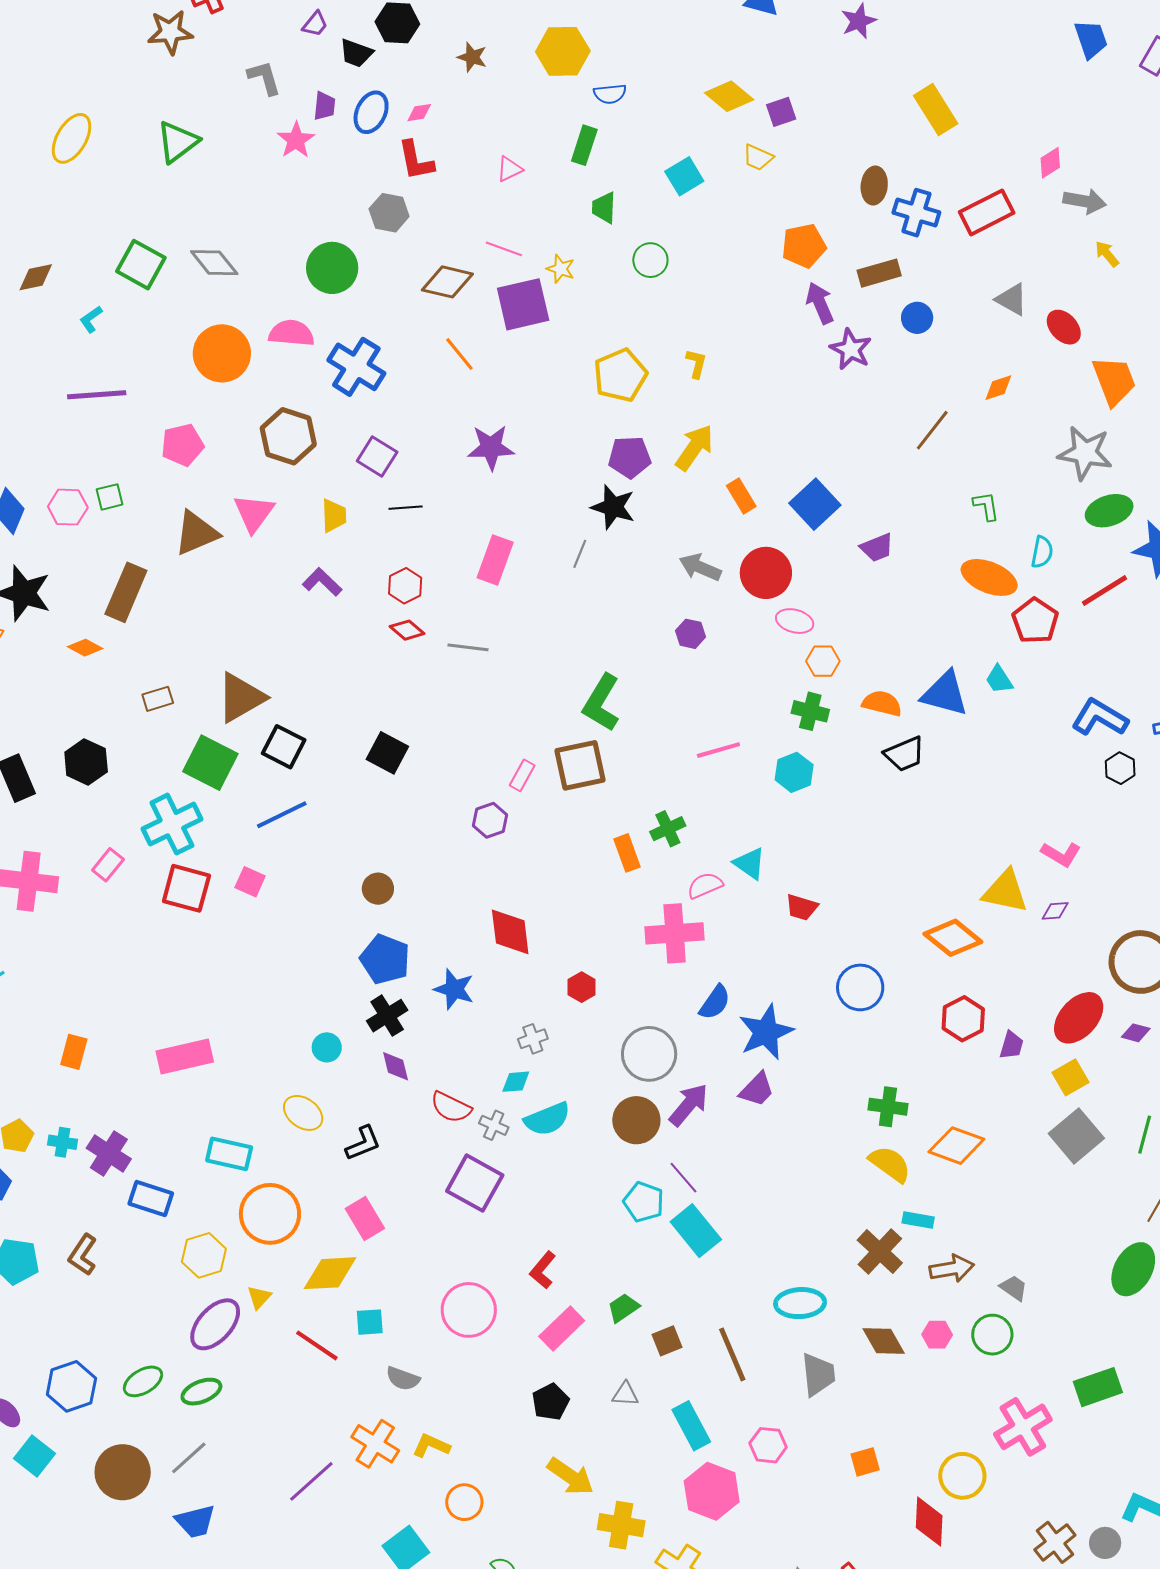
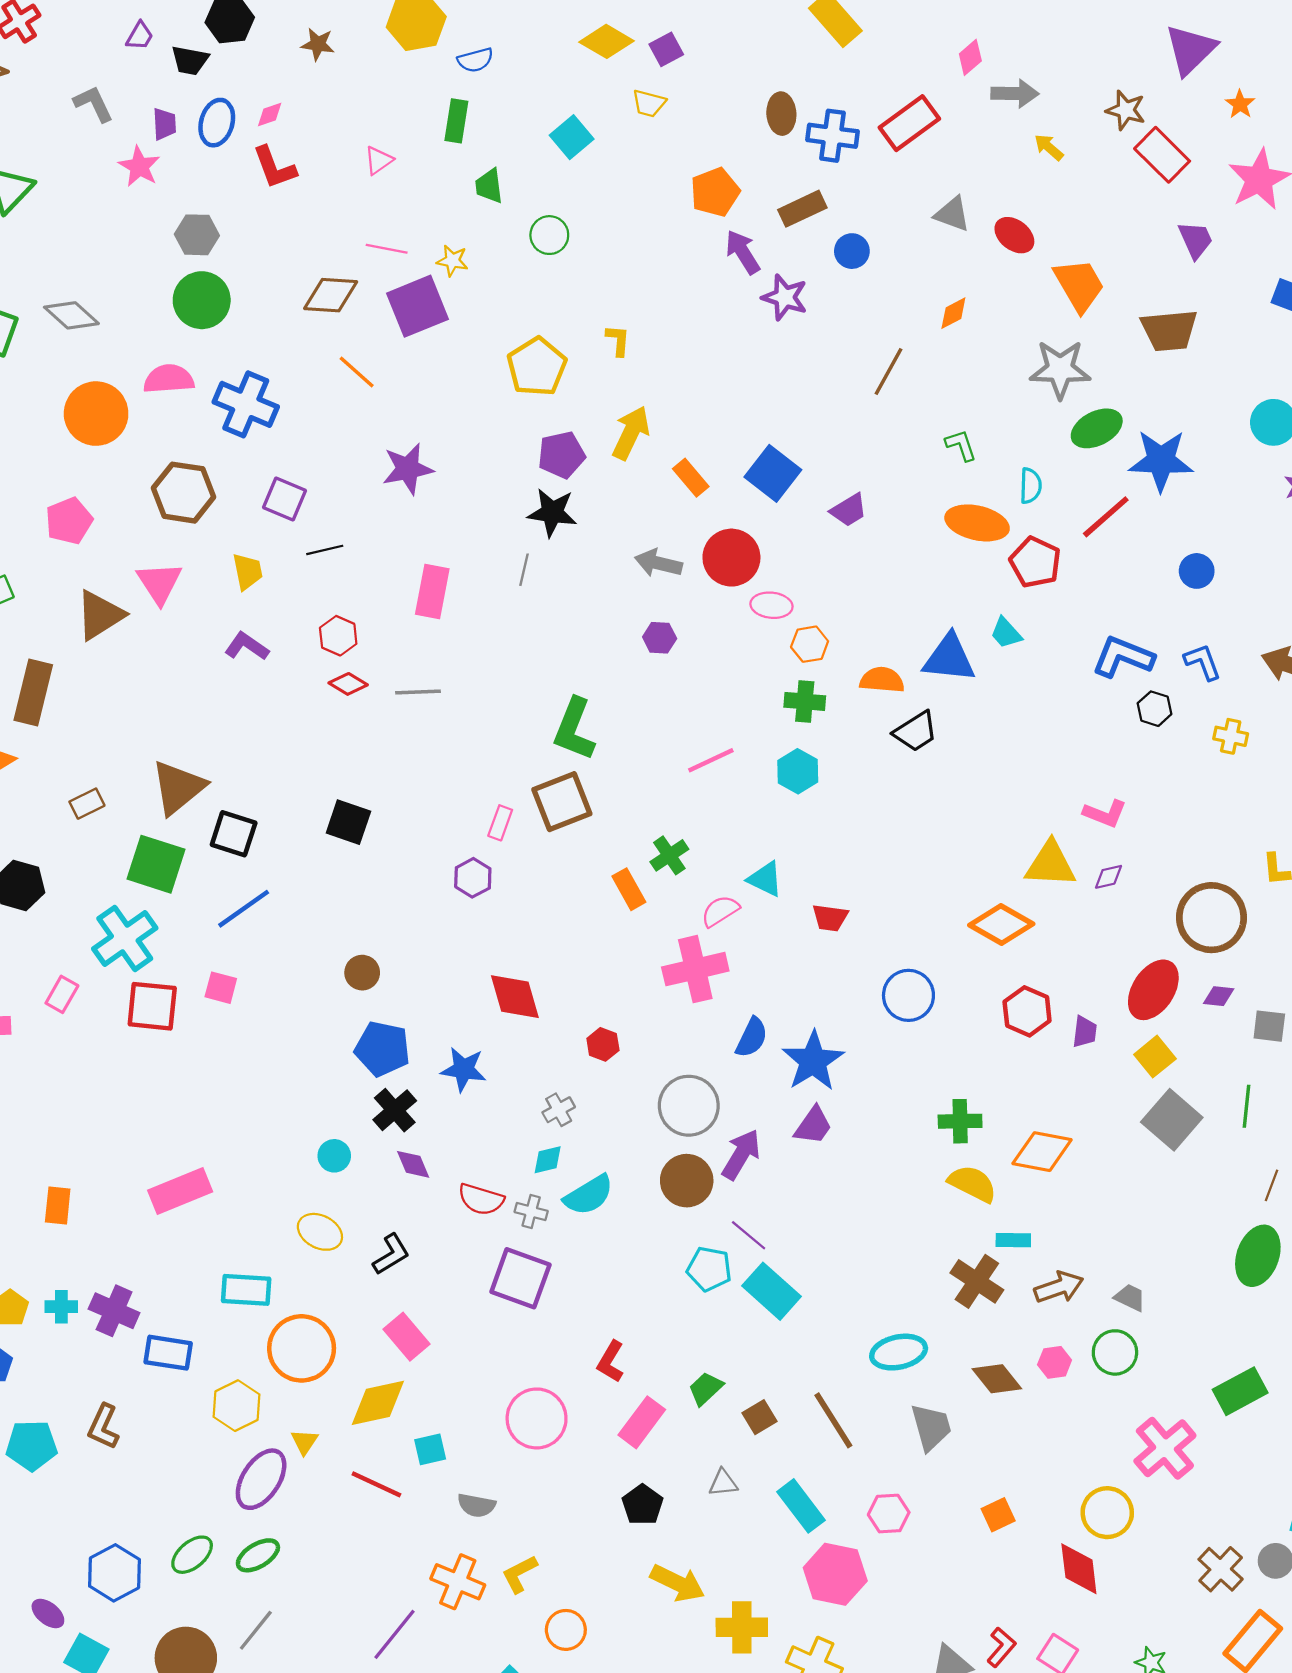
gray hexagon: (389, 213) -> (197, 235), moved
yellow L-shape: (431, 1446) -> (519, 1574), turned -42

